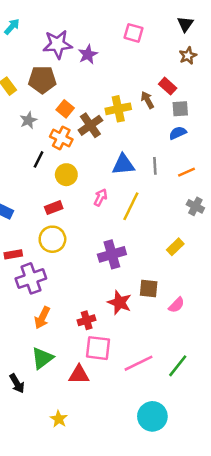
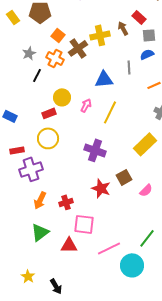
gray star: (28, 120) -> (29, 53), moved
gray line: (155, 166) -> (129, 67), moved
yellow circle: (66, 175) -> (62, 97), moved
yellow rectangle: (175, 247) -> (145, 144), size x1.6
purple cross: (112, 254) -> (95, 150), turned 35
brown square: (149, 289) -> (124, 177), turned -35
red cross: (87, 320) -> (66, 202), moved
pink line: (138, 363) -> (109, 248), moved
black arrow: (17, 383) -> (56, 286), moved
cyan circle: (152, 416) -> (132, 265), moved
yellow star: (59, 419) -> (28, 276), moved

